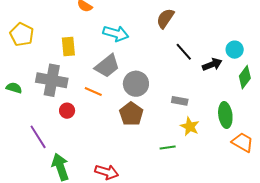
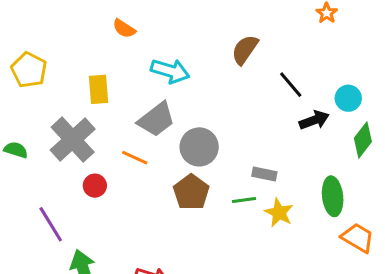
black line: (184, 52) -> (291, 85), moved
gray cross: (52, 80) -> (73, 140), turned 36
green line: (168, 147) -> (244, 200), moved

